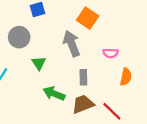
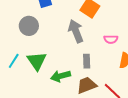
green triangle: (39, 63) -> (37, 61), moved, size x1.5
green arrow: (54, 94) -> (61, 76), turned -36

